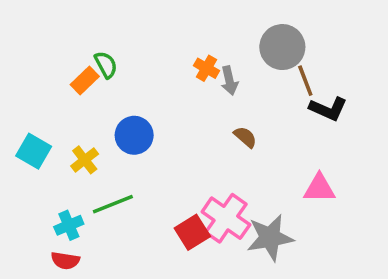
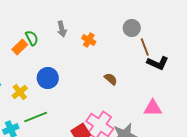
gray circle: (282, 47) -> (132, 28), size x0.7
gray arrow: (229, 81) -> (62, 29), moved

